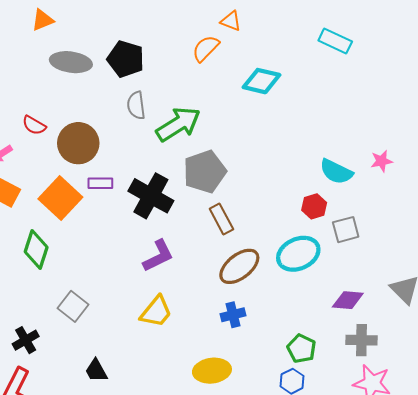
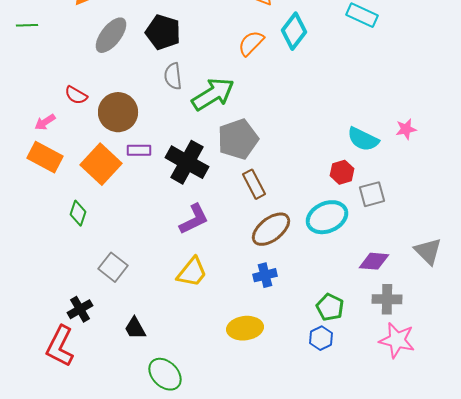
orange semicircle: (206, 48) -> (251, 43), moved
gray ellipse: (71, 62) -> (111, 35), turned -60
cyan diamond: (261, 81) -> (294, 31), moved, turned -66
green diamond: (36, 250) -> (78, 213), size x0.7
black cross: (26, 340) -> (80, 309), moved

